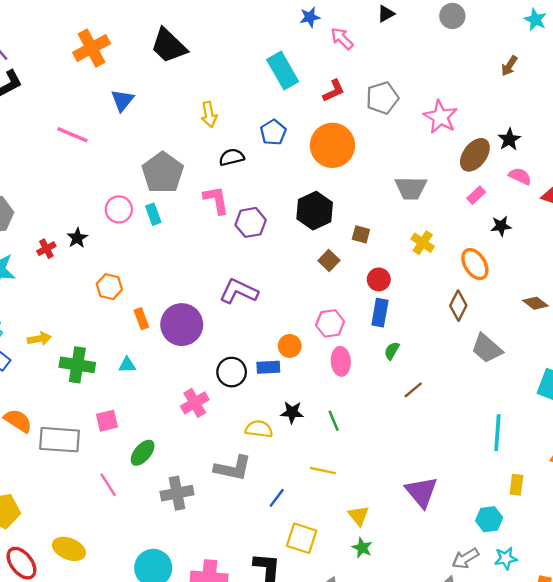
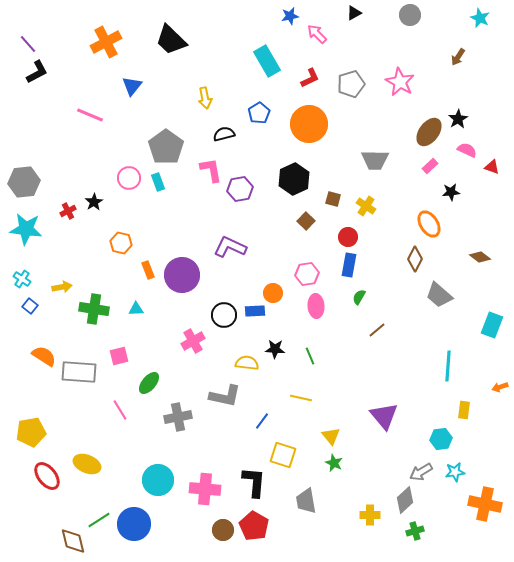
pink star: (440, 117) -> (400, 82), moved
yellow cross: (423, 243) -> (366, 206), moved

